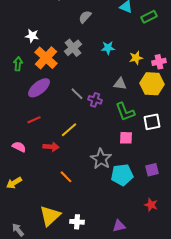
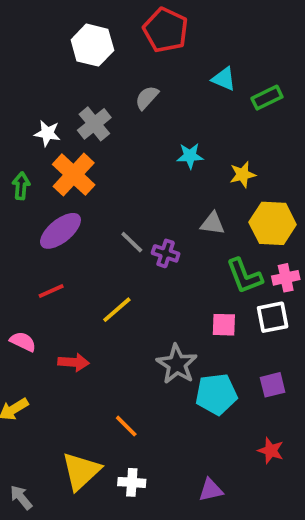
gray cross: (73, 48) -> (94, 124), moved
pink cross: (159, 62) -> (286, 278), moved
green L-shape: (125, 112) -> (244, 276), moved
white square: (152, 122) -> (273, 317), moved
red arrow: (51, 147) -> (74, 362), moved
orange line: (66, 177) -> (126, 426), moved

